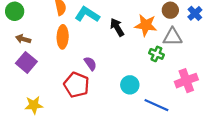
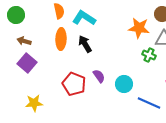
black arrow: (117, 27) -> (85, 44), moved
purple semicircle: (90, 64) -> (99, 76), moved

